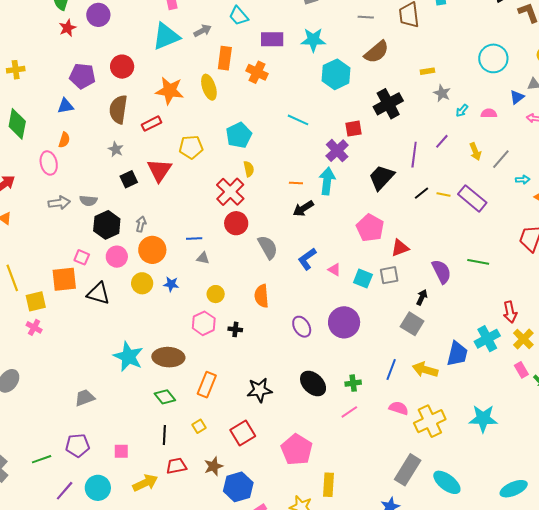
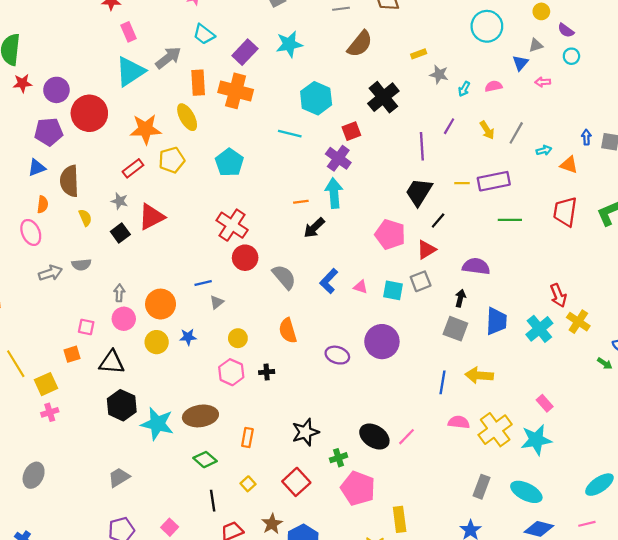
purple circle: (98, 15) -> (56, 90), moved
red star: (67, 28) -> (22, 83), turned 30
gray arrow: (203, 31) -> (168, 58), size x1.4
purple rectangle: (272, 39) -> (245, 52), turned -35
red circle: (122, 67) -> (89, 113), size x1.4
orange cross: (257, 72) -> (236, 91), size x1.4
cyan hexagon: (336, 74) -> (316, 98), moved
brown semicircle: (118, 109) -> (69, 181), moved
yellow pentagon: (191, 147) -> (172, 160), moved
gray star: (116, 149) -> (120, 201), moved
yellow semicircle: (249, 169) -> (85, 218), moved
red triangle: (159, 170) -> (151, 217), turned 40
black trapezoid: (381, 177) -> (419, 192), moved
black line: (422, 193) -> (438, 220), moved
purple rectangle: (472, 198) -> (494, 181), turned -40
gray arrow: (141, 224) -> (119, 293), moved
black hexagon: (107, 225) -> (122, 405), moved
gray triangle: (203, 258) -> (217, 302), turned -40
green line: (478, 262) -> (510, 220), moved
purple semicircle: (442, 272) -> (476, 266), turned -45
orange square: (64, 279) -> (72, 354), size x0.6
pink cross: (34, 327) -> (50, 412), turned -35
purple ellipse: (302, 327) -> (337, 355), turned -30
blue trapezoid: (457, 354) -> (496, 321), moved
pink rectangle: (521, 370) -> (545, 403), moved
green cross: (353, 383) -> (338, 458), moved
black ellipse: (313, 384) -> (374, 436), moved
orange rectangle: (207, 385) -> (247, 437), size x0.7
cyan star: (483, 419) -> (536, 440), moved
pink square: (121, 451) -> (170, 527), turned -35
gray rectangle: (408, 470) -> (481, 487), size x0.7

